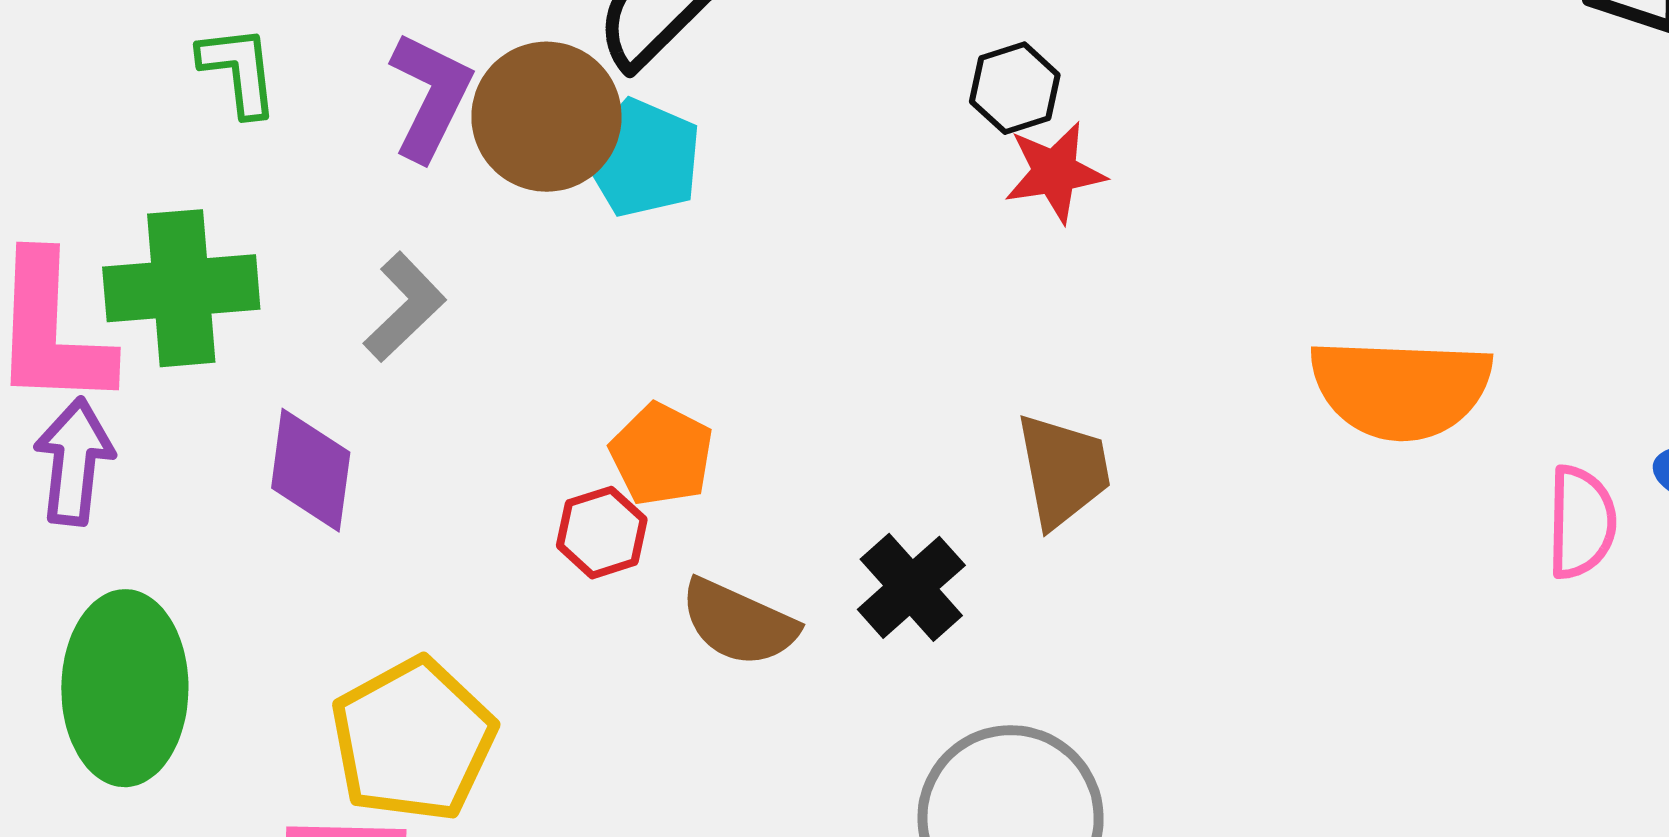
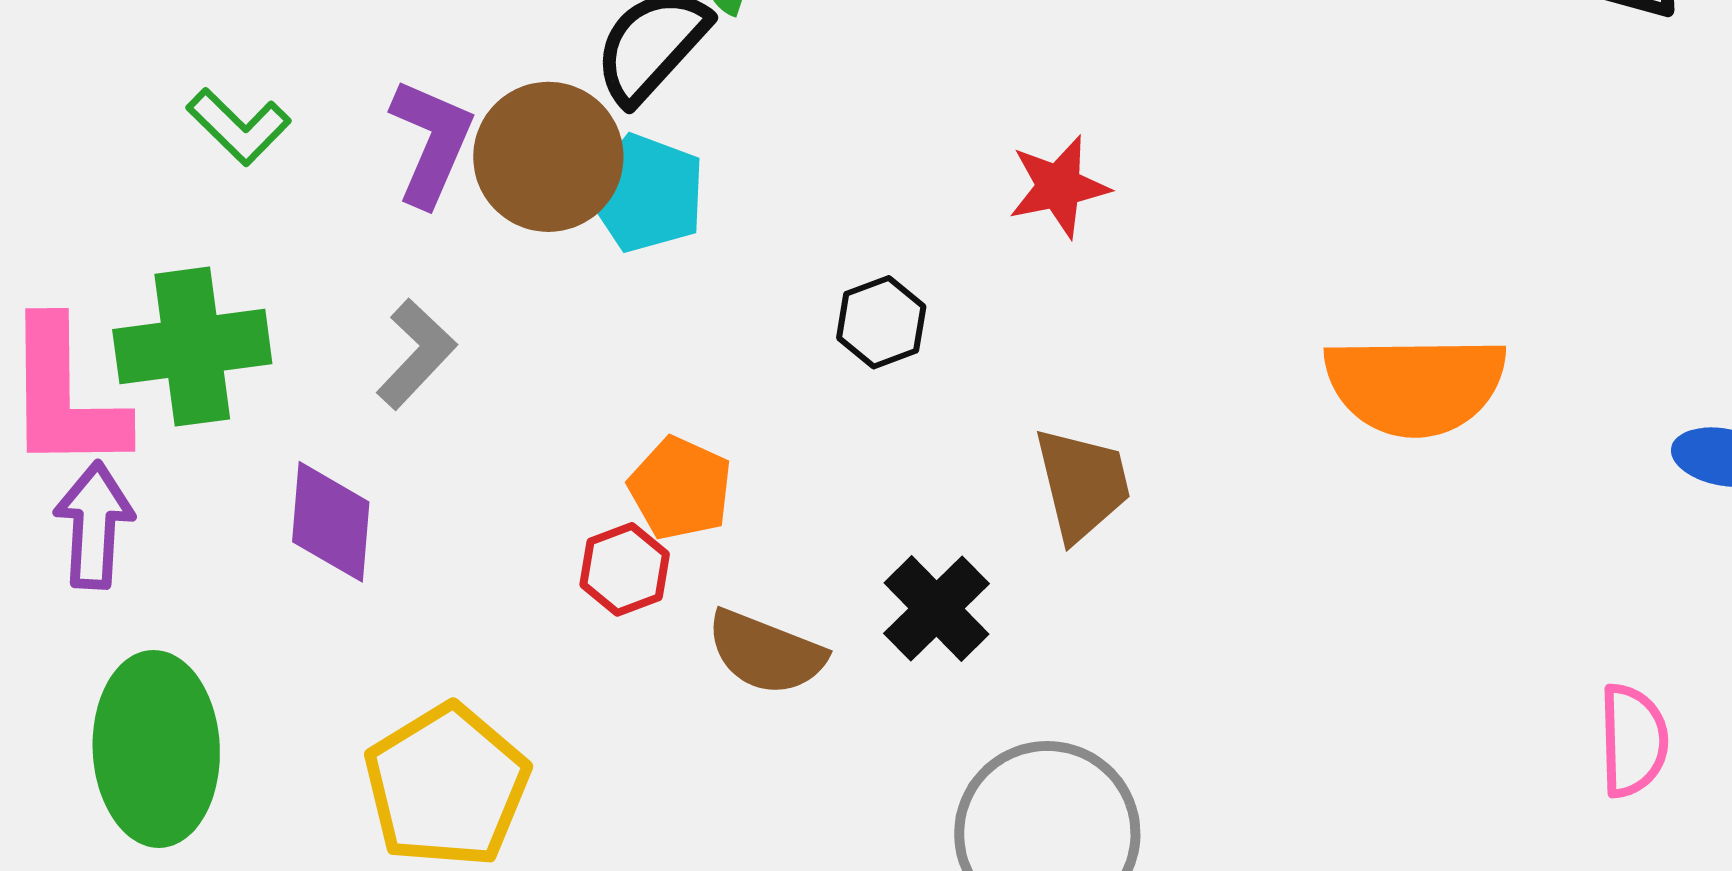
green L-shape: (239, 71) -> (239, 127), turned 144
black hexagon: (1015, 88) -> (881, 322), moved
pink semicircle: (1581, 522) -> (1633, 741), moved

